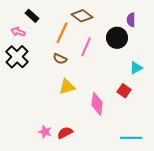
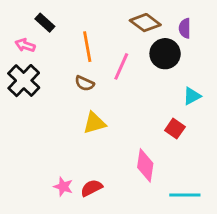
brown diamond: (82, 16) -> (145, 23), moved
orange line: (62, 33) -> (87, 47), turned -35
pink diamond: (97, 104) -> (145, 165), moved

